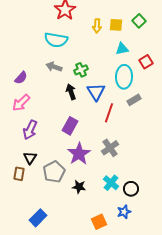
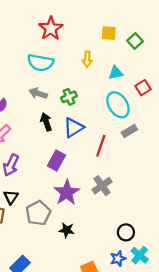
yellow square: (116, 25) -> (109, 33), moved
yellow arrow: (97, 26) -> (87, 59), moved
cyan ellipse: (124, 77) -> (118, 105), turned -35
black arrow: (71, 92) -> (46, 122), moved
blue triangle: (96, 92) -> (74, 128), moved, turned 30
cyan cross: (111, 183) -> (140, 255), moved

